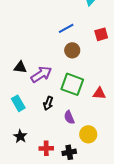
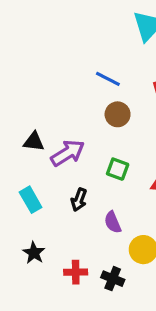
blue line: (66, 28) -> (108, 79), turned 56
green square: (72, 84) -> (118, 169), size x0.6
black cross: (69, 152) -> (113, 279), turned 32

